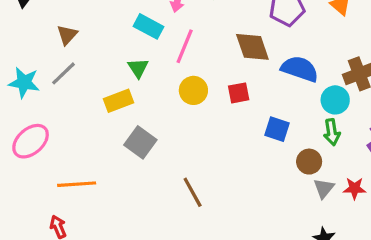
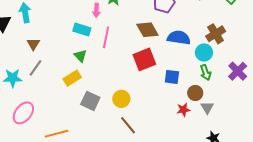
yellow circle: (193, 90) -> (121, 99), moved
red square: (239, 93) -> (144, 59), size x1.6
red star: (355, 188) -> (183, 110), moved

